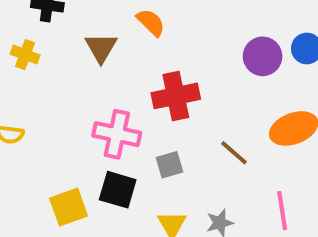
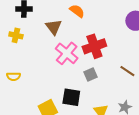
pink cross: (117, 134) -> (67, 53), moved, turned 35
gray square: (170, 165) -> (91, 74), moved

